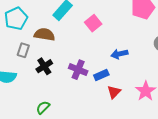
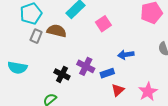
gray rectangle: (23, 50) -> (36, 36), moved
black cross: (44, 66) -> (62, 74), moved, turned -35

